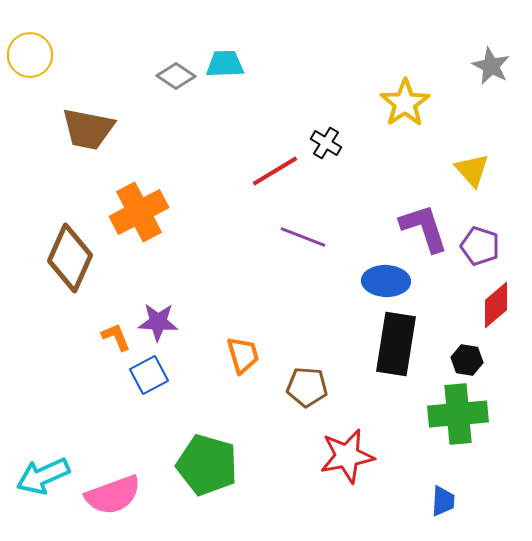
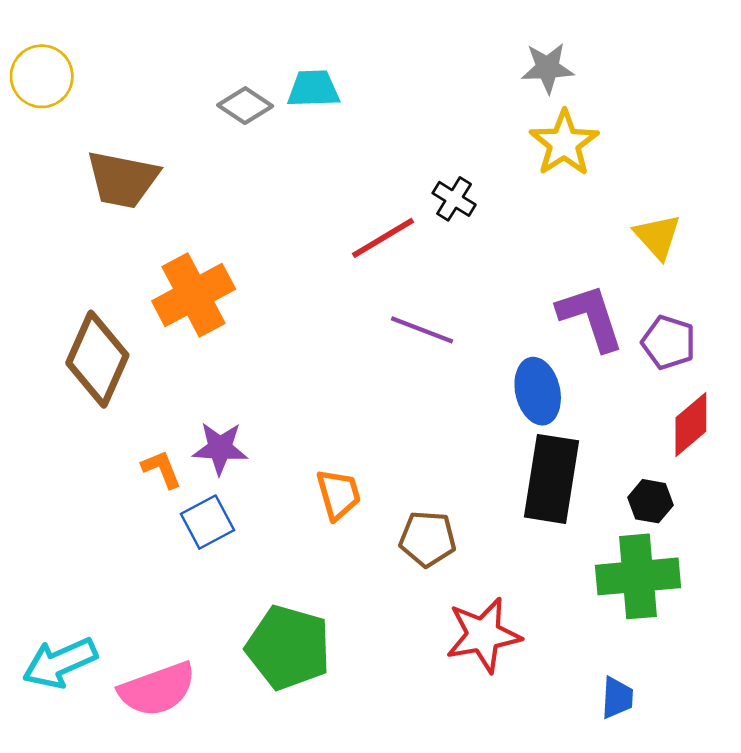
gray star: (491, 66) -> (547, 68), moved, turned -30
blue ellipse: (386, 281) -> (538, 391), turned 75

